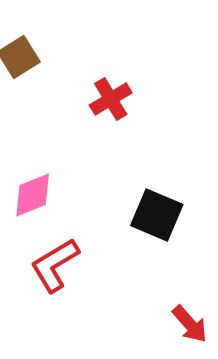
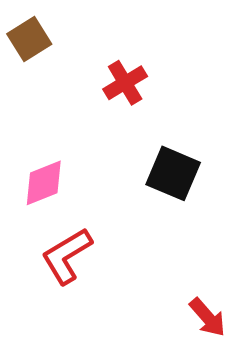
black square: (157, 215) -> (173, 173), moved

